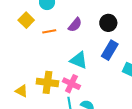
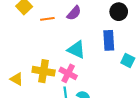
black circle: (108, 23) -> (119, 12), moved
blue rectangle: (110, 50) -> (109, 40), turned -36

